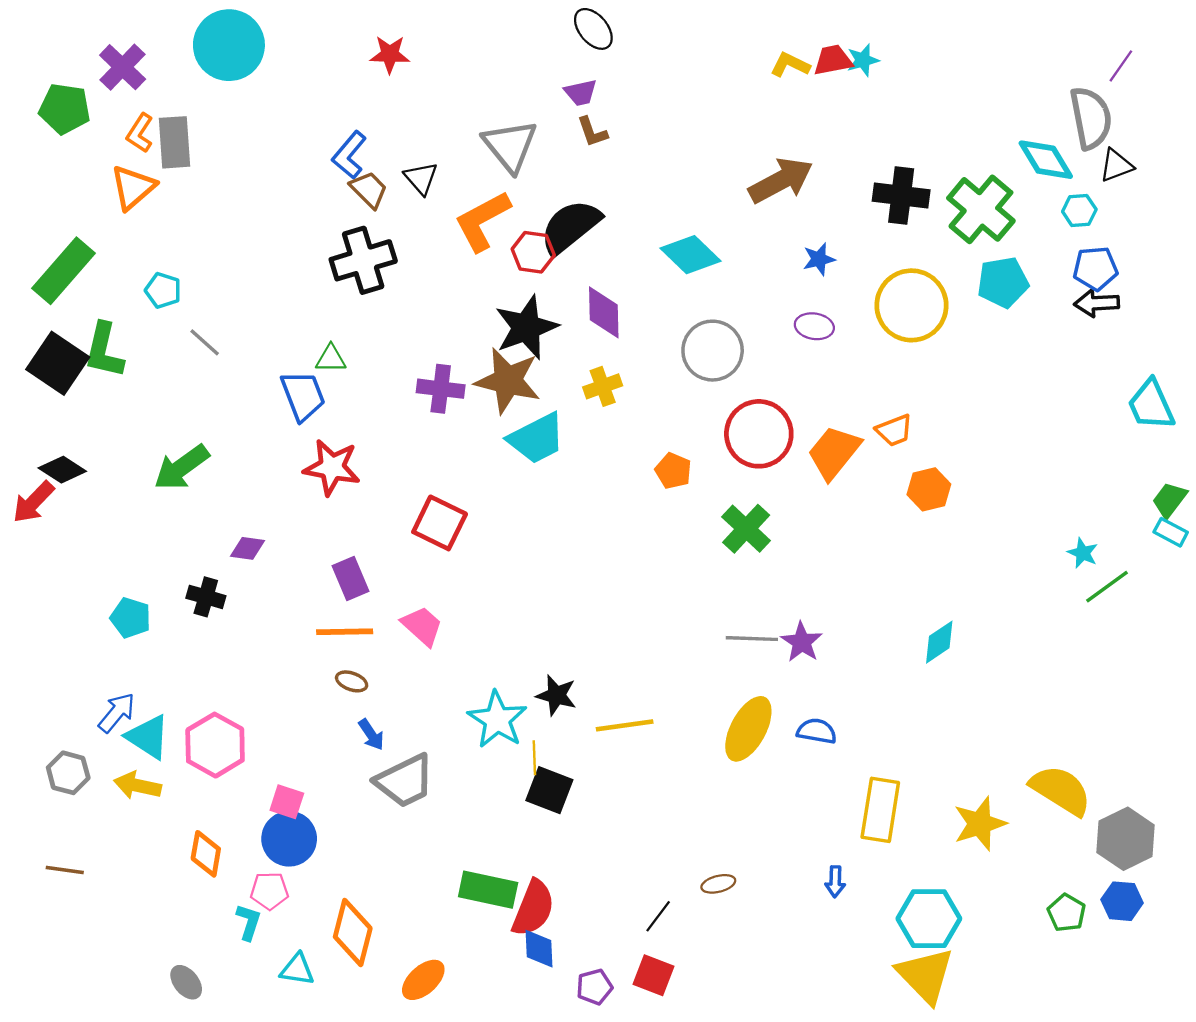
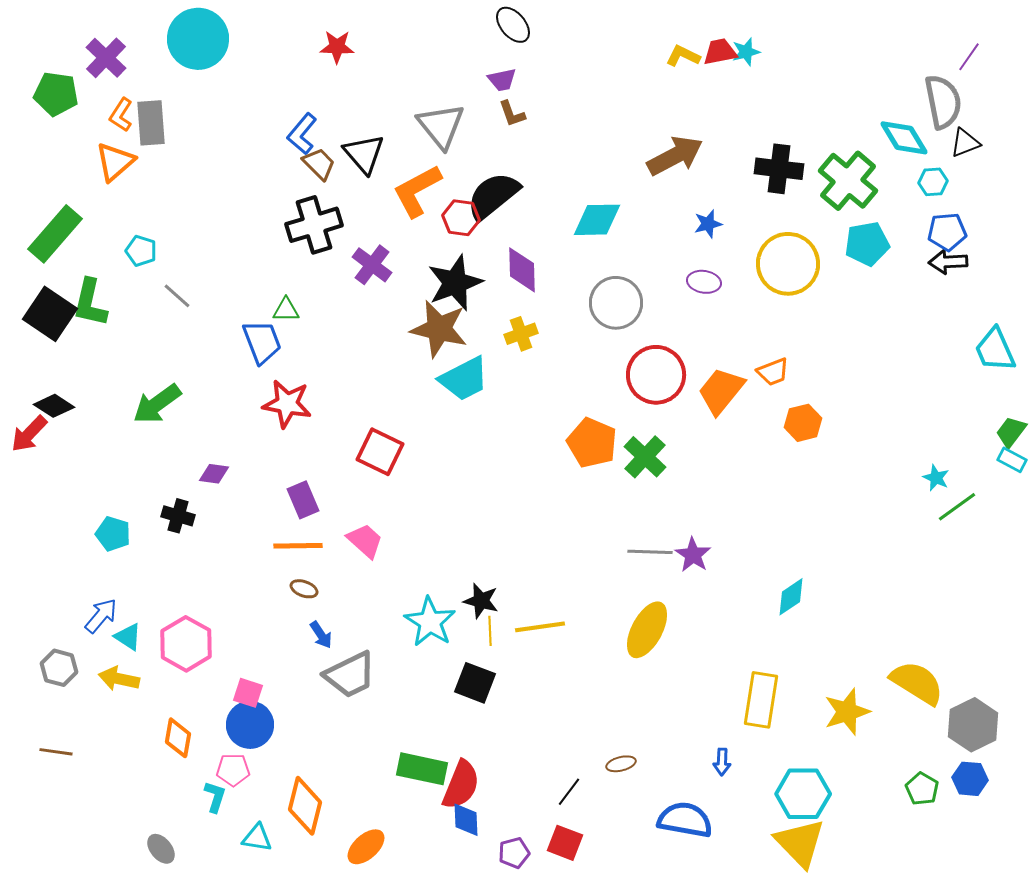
black triangle: (421, 178) -> (364, 154), size x1.4
cyan diamond: (691, 255) -> (597, 220), turned -45
purple cross: (441, 389) -> (372, 265), moved, turned 30
orange pentagon: (673, 471) -> (592, 443), moved, size x1.6
cyan diamond: (939, 642) -> (791, 597), moved
blue semicircle: (817, 731) -> (685, 820), moved, size x1.6
cyan triangle: (148, 737) -> (128, 637), size x0.7
yellow line: (534, 758) -> (490, 631), moved

